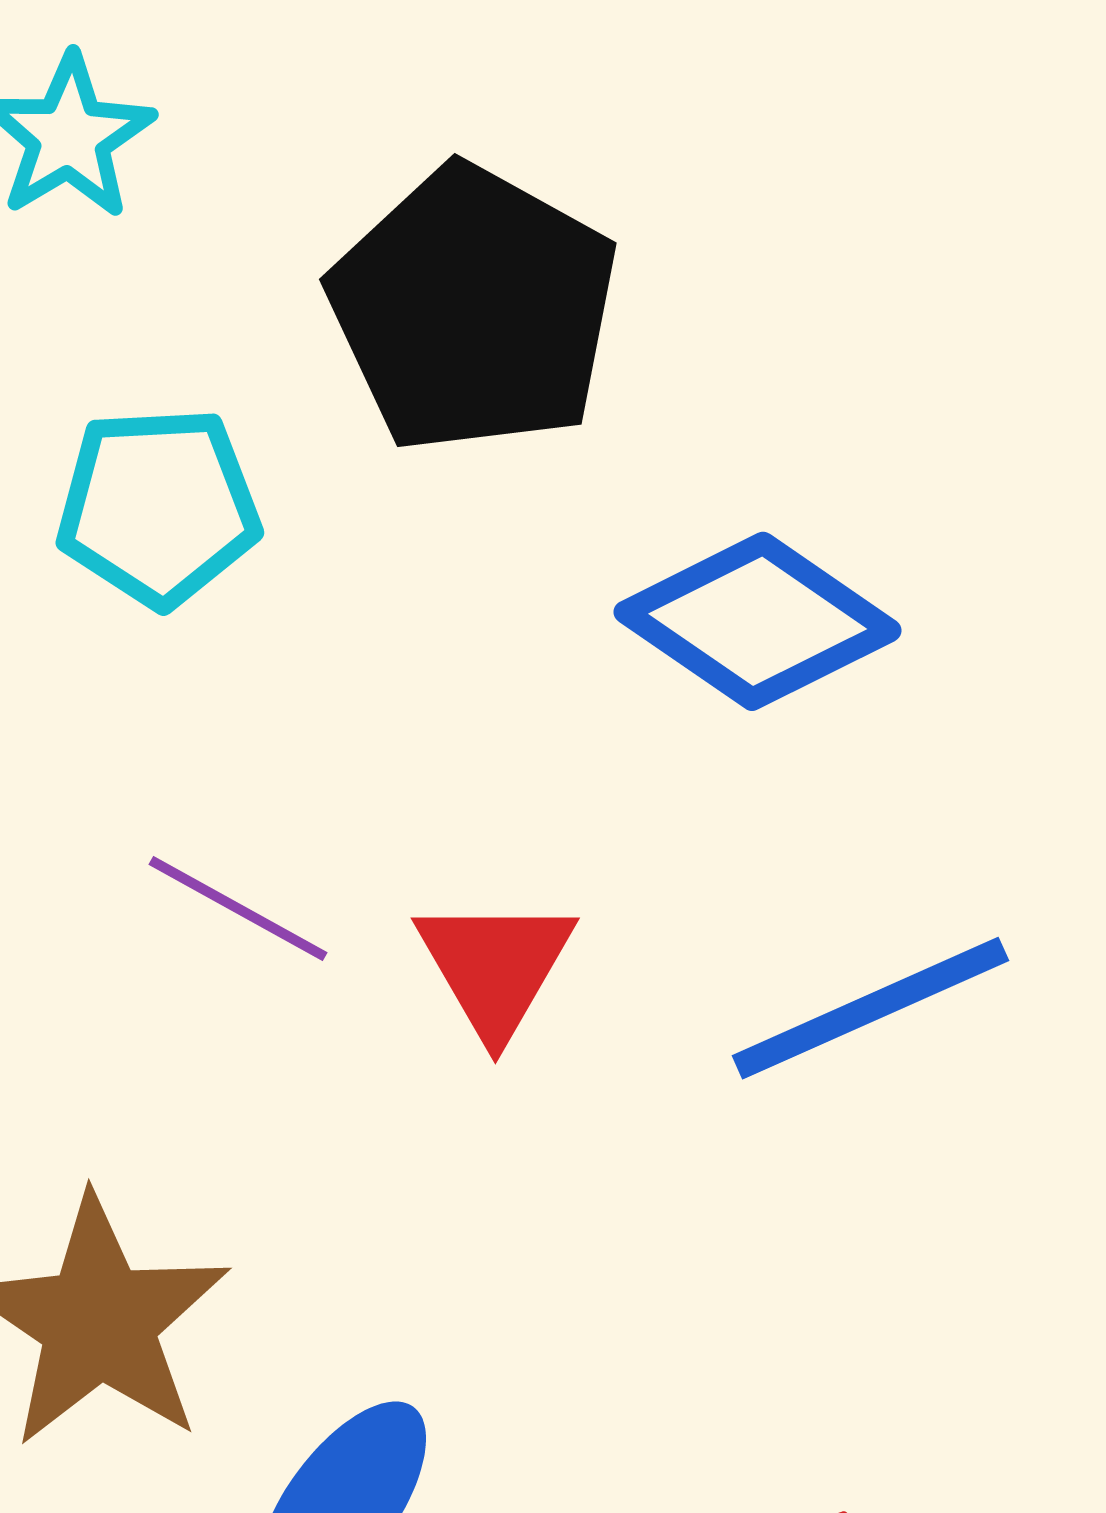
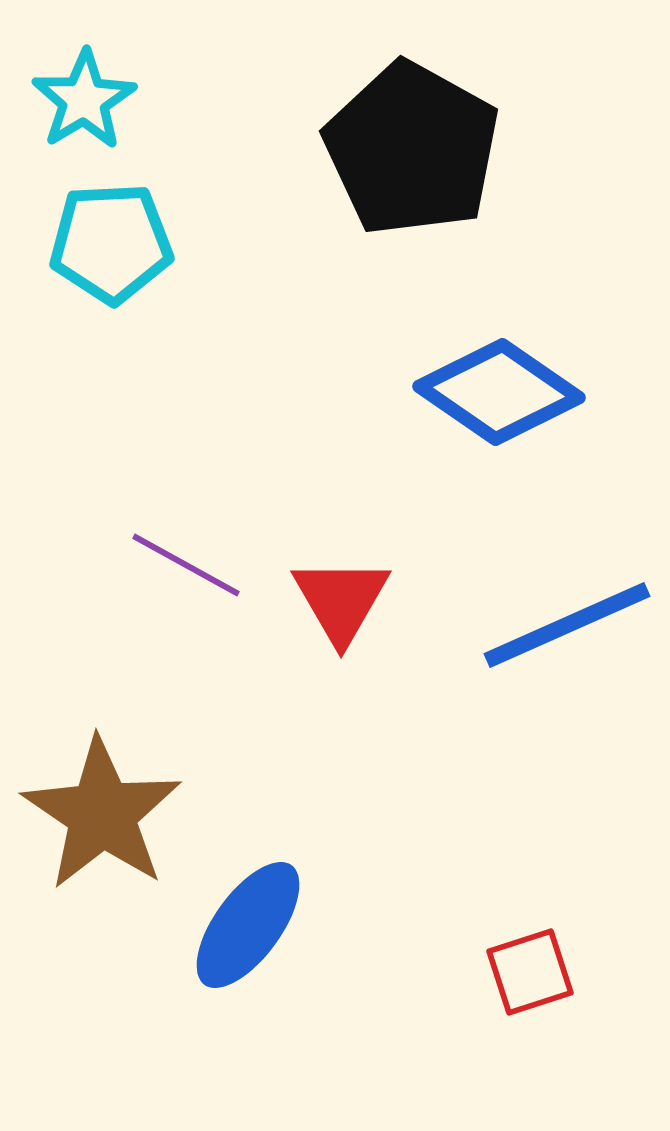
black pentagon: (474, 309) -> (412, 149), moved
cyan pentagon: (158, 507) -> (111, 243), moved

